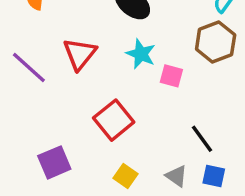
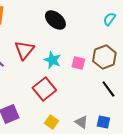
brown hexagon: (216, 42) -> (104, 57), moved
cyan star: (141, 54) -> (52, 60), moved
black line: (202, 139) -> (108, 89), moved

